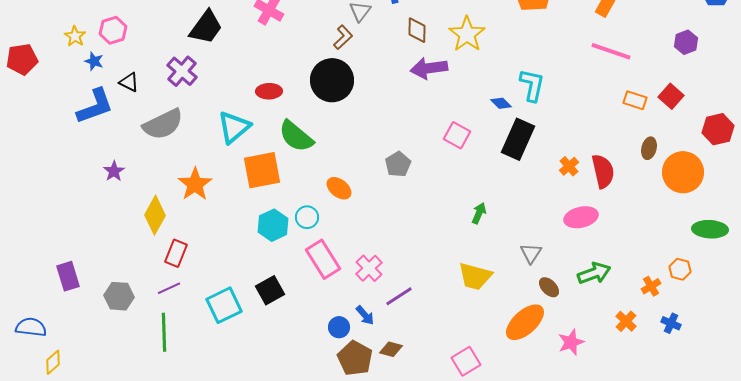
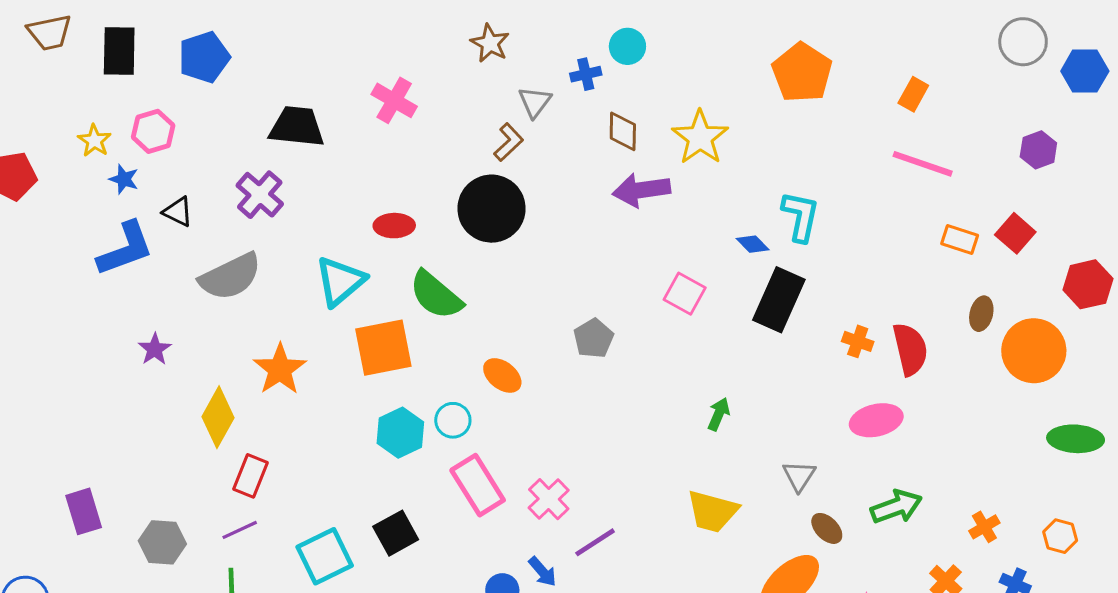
black trapezoid: (206, 27) -> (297, 127), turned -120
orange cross: (569, 166) -> (858, 341), turned -30
orange hexagon: (680, 269) -> (1060, 536), moved

